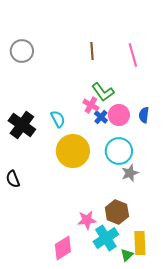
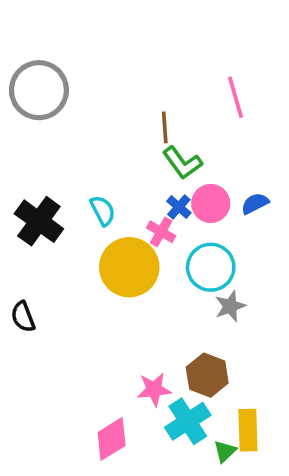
gray circle: (22, 51) -> (39, 90), size x1.4
brown line: (92, 51) -> (165, 127), moved
pink cross: (91, 105) -> (161, 232), moved
blue semicircle: (144, 115) -> (255, 203), turned 56

